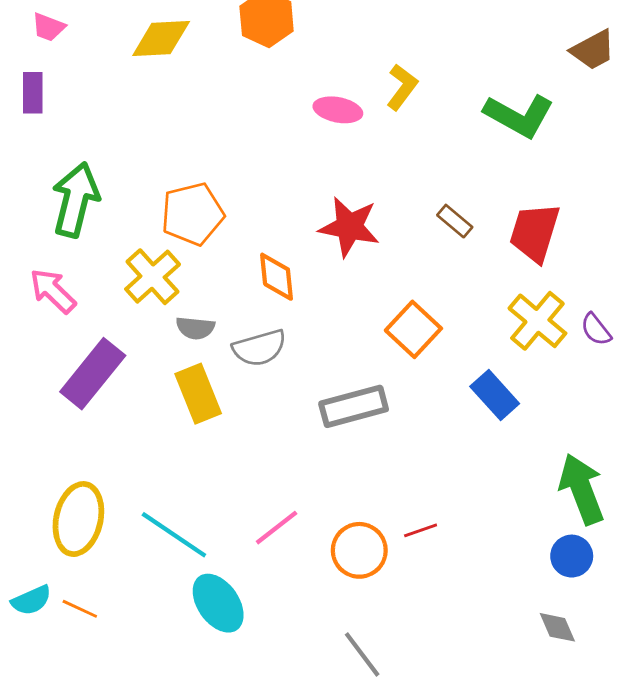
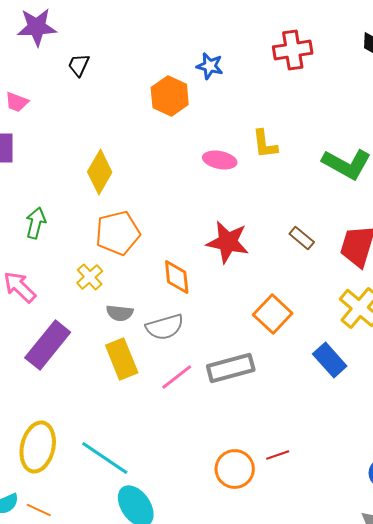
yellow diamond: (161, 39) -> (100, 172), moved, turned -57
yellow L-shape: (402, 87) -> (265, 144), turned 136
green arrow: (76, 200) -> (36, 223), size x0.6
yellow cross: (153, 277) -> (90, 277), size x0.7
pink line: (277, 528) -> (177, 377), moved

